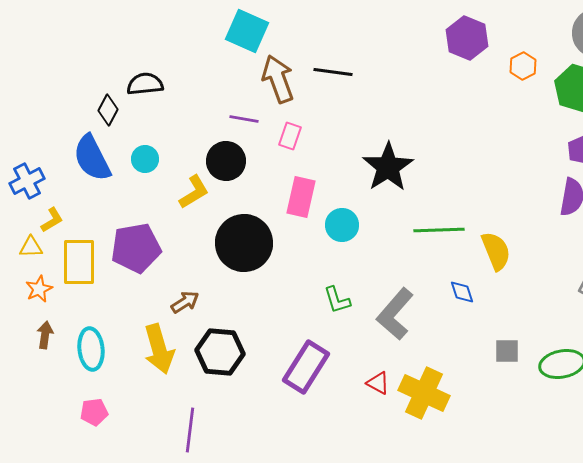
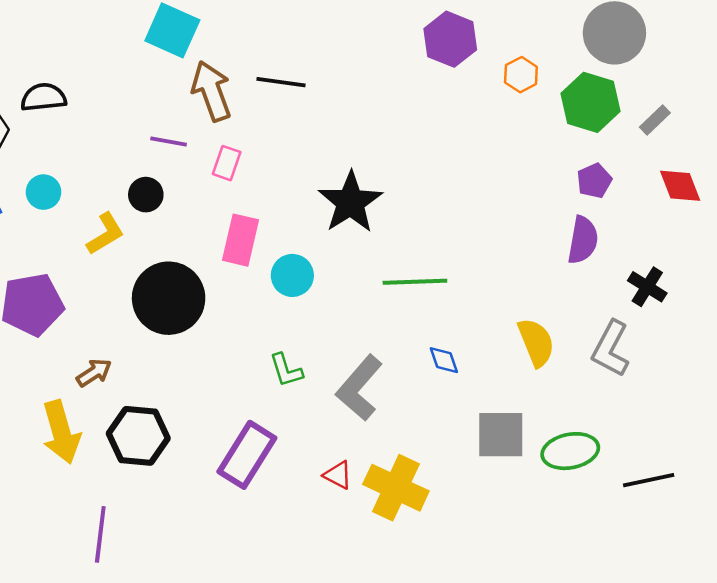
black circle: (226, 161) -> (146, 195), size x0.7
yellow semicircle: (496, 251) -> (536, 342), moved
gray square: (507, 351) -> (501, 435), size x1.6

